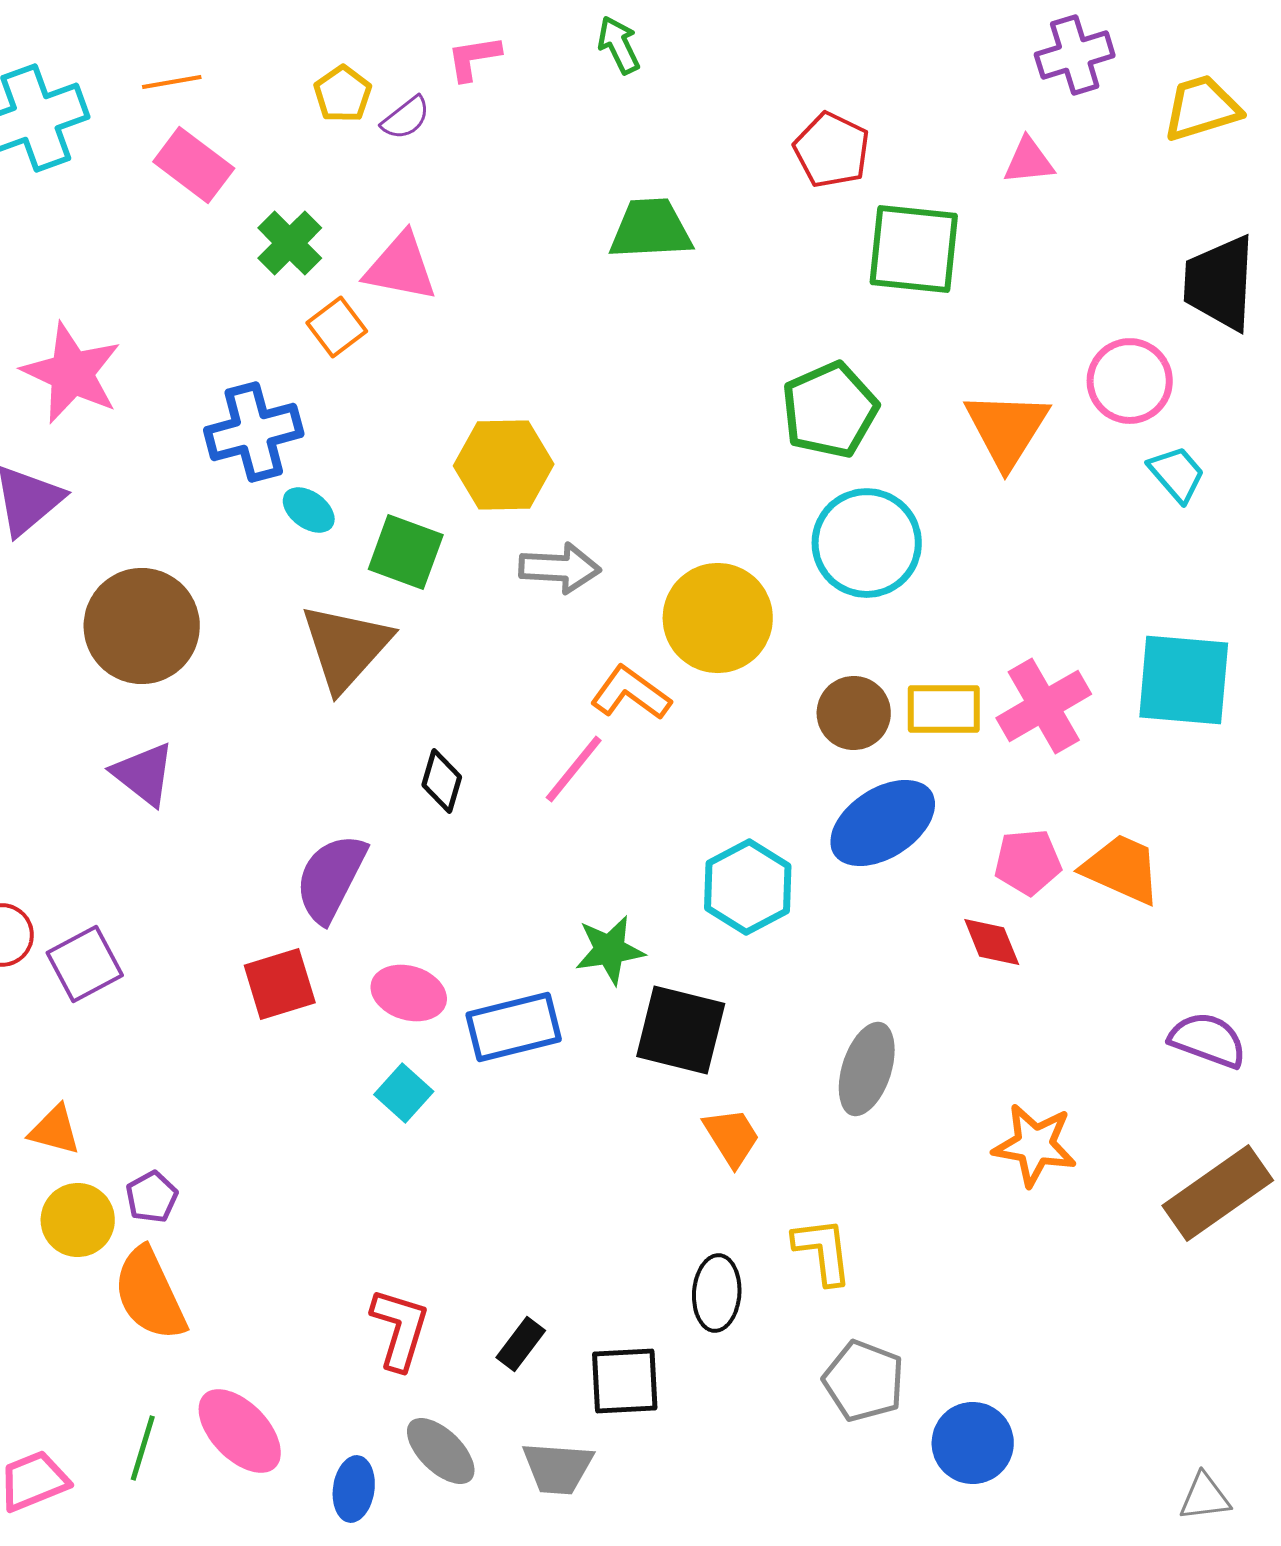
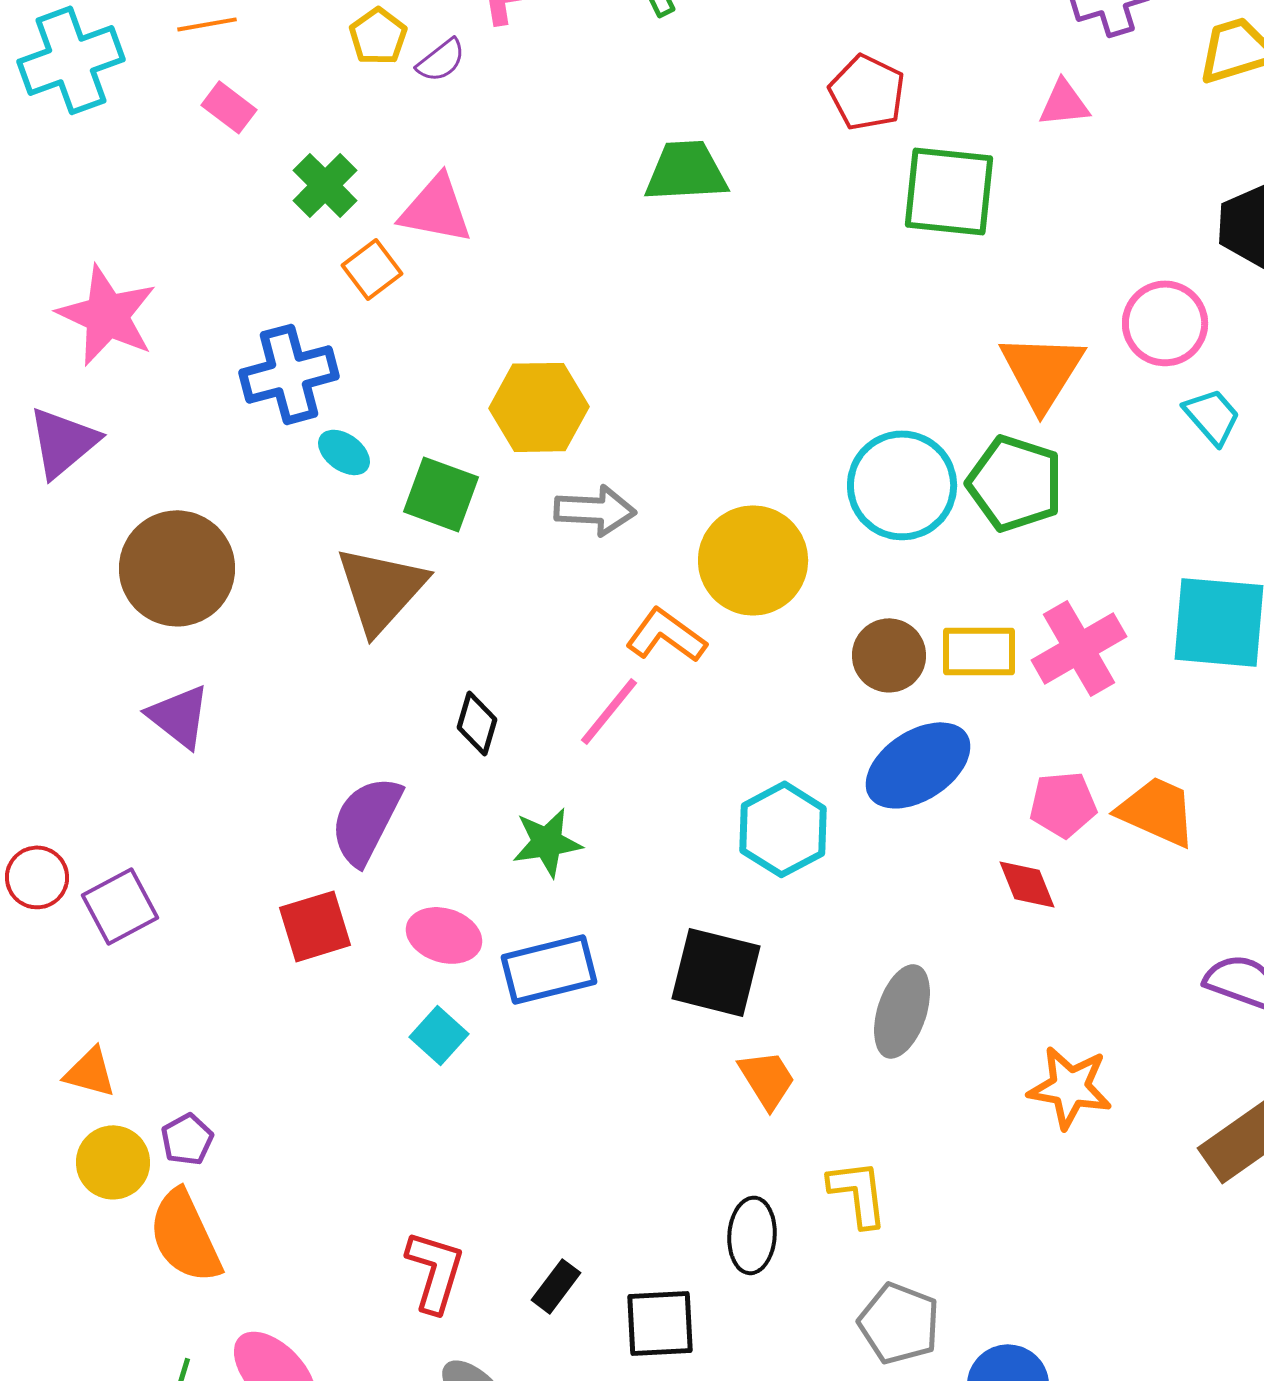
pink rectangle: (194, 165) -> (229, 107), size x0.7
green pentagon: (830, 410) -> (1015, 483), moved, turned -30
green star: (610, 950) -> (547, 842), moved

